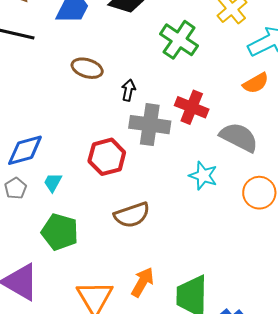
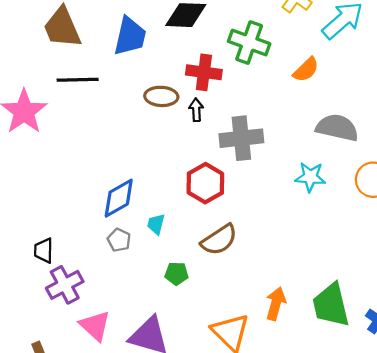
orange semicircle: (256, 83) -> (306, 70), moved
black arrow: (128, 90) -> (196, 110), moved
red cross: (192, 107) -> (204, 72), moved
brown semicircle: (132, 215) -> (219, 240), moved
green pentagon: (60, 232) -> (177, 274), size x0.6

